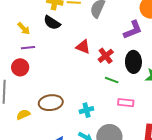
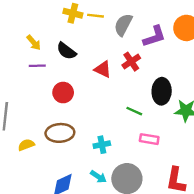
black semicircle: (52, 23) -> (66, 51), moved
purple L-shape: (133, 30) -> (154, 36), moved
red cross: (106, 56) -> (131, 62), moved
red circle: (20, 67) -> (63, 93), moved

